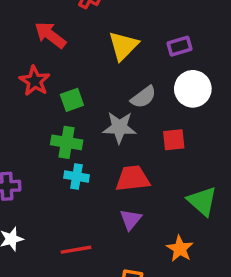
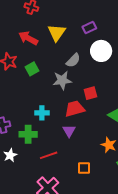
red arrow: (50, 35) -> (28, 38), moved
red square: (174, 140) -> (90, 93), moved
green cross: (67, 142) -> (28, 134), moved
purple triangle: (131, 219) -> (69, 131), moved

